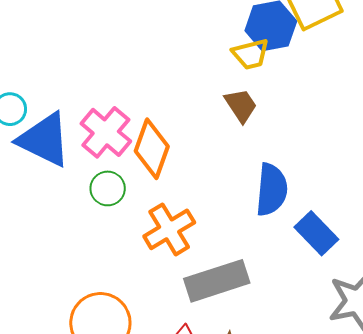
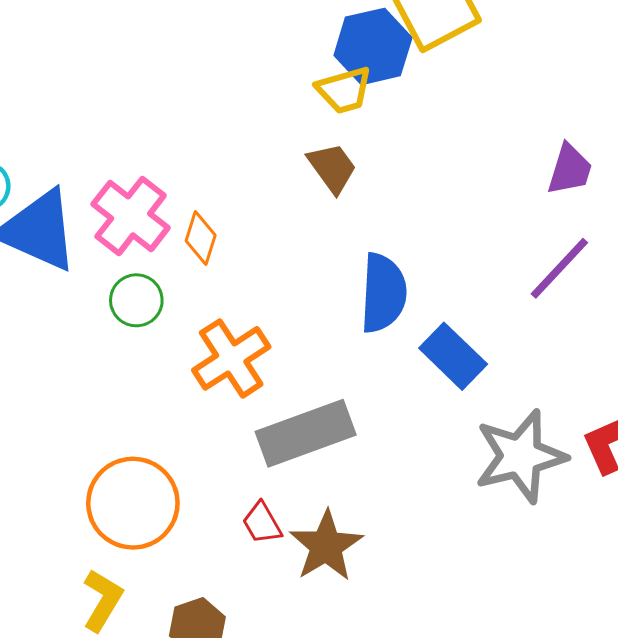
orange diamond: (152, 149) -> (201, 238), size x0.6

